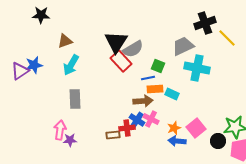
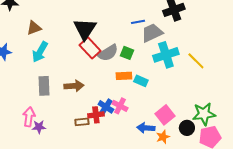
yellow line: (227, 38) -> (196, 61), moved
gray semicircle: (133, 49) -> (108, 53), moved
cyan cross: (197, 68) -> (166, 55), turned -30
blue line: (148, 78) -> (138, 22), moved
brown arrow: (143, 101) -> (74, 86), moved
orange star: (174, 128) -> (163, 137), moved

